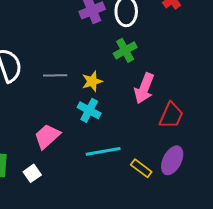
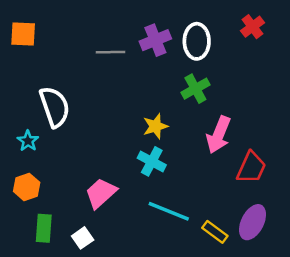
gray line: (55, 75) -> (110, 52), moved
cyan line: (103, 151) -> (169, 211), turned 32

